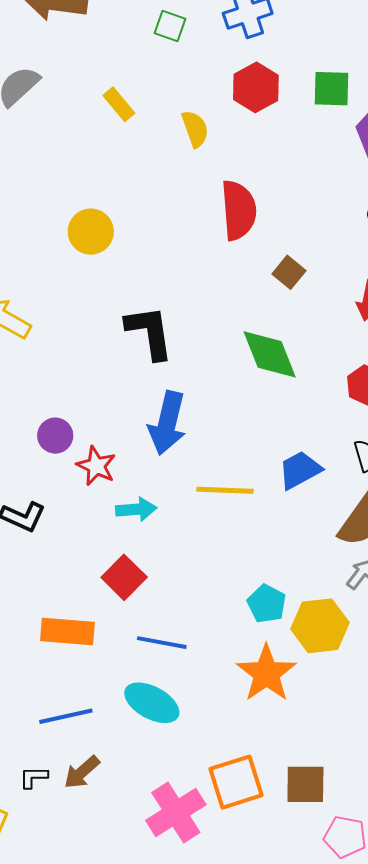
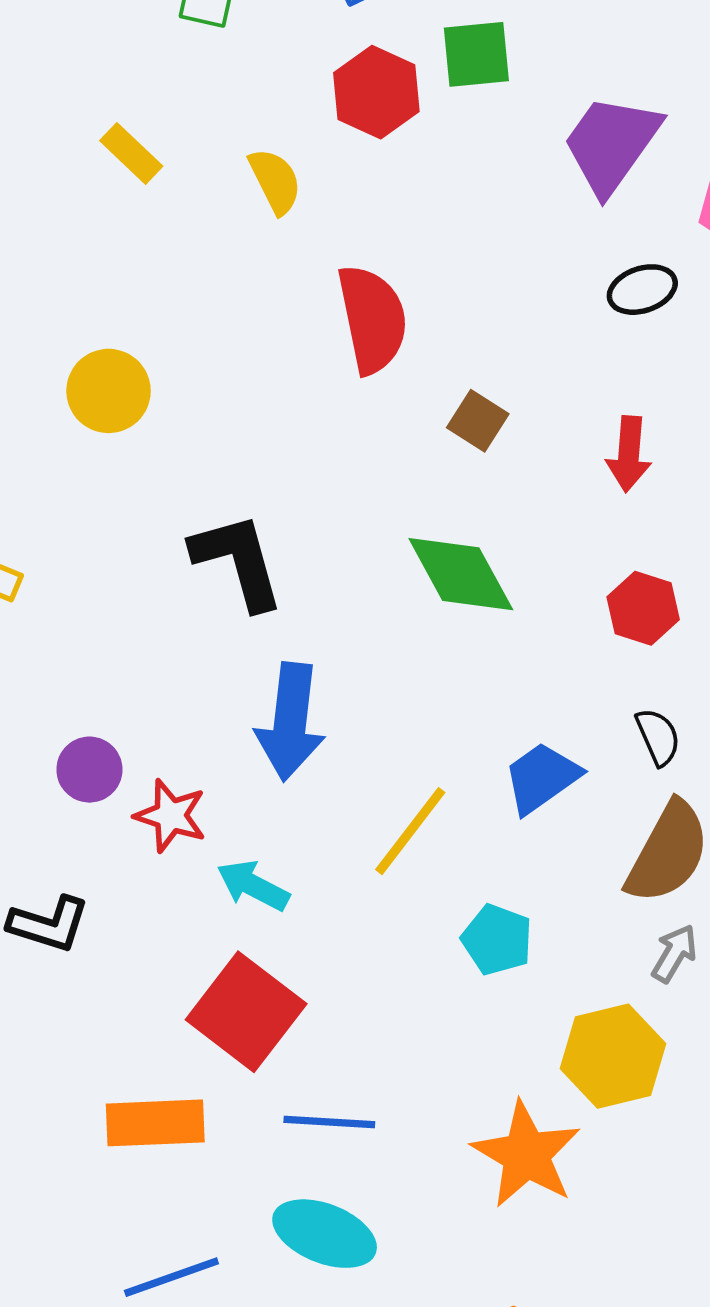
green square: (332, 89) -> (476, 54), moved
yellow line: (225, 490) -> (410, 831), turned -48
cyan arrow: (136, 509) -> (253, 886), turned -141
red square: (124, 577) -> (246, 1012), size x1.4
cyan pentagon: (267, 604) -> (497, 940), moved

